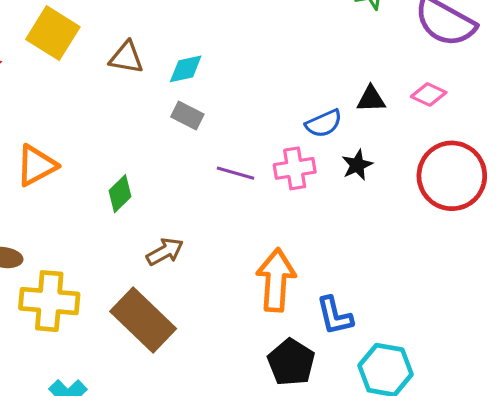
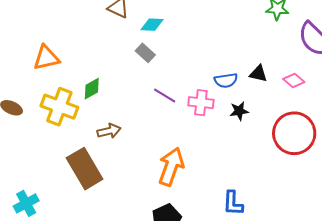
yellow cross: (49, 301) -> (59, 107), moved
blue L-shape: (335, 316) -> (233, 203), moved

